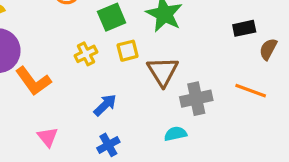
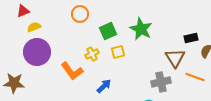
brown triangle: (163, 71) -> (175, 58), moved
orange L-shape: (33, 81) -> (72, 71), moved

